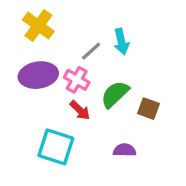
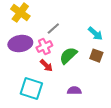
cyan arrow: (121, 42) -> (95, 34), moved, turned -35
pink cross: (77, 80) -> (44, 47), turned 35
brown square: (149, 109) -> (96, 56), moved

